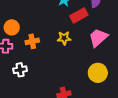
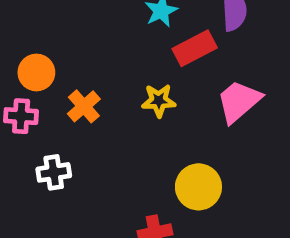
orange cross: (32, 41) -> (84, 106), turned -32
yellow circle: (98, 73) -> (198, 187), moved

